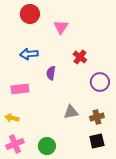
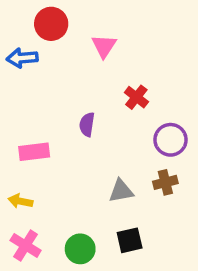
blue arrow: (29, 54) -> (22, 58), moved
brown cross: (97, 117) -> (165, 182), moved
black square: (97, 141) -> (130, 240), moved
pink cross: (15, 144) -> (26, 245), turned -36

